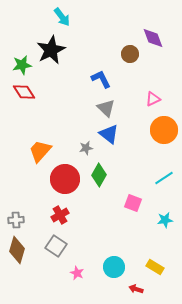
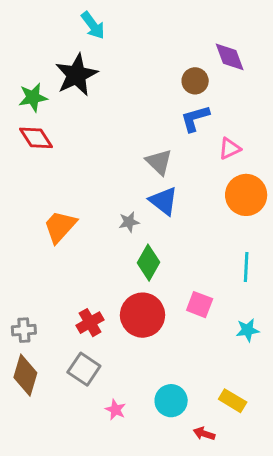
blue L-shape: (101, 79) -> (195, 118), moved, turned -80
cyan line: (164, 178) -> (246, 267), turned -54
red circle: (65, 179) -> (143, 315), moved

